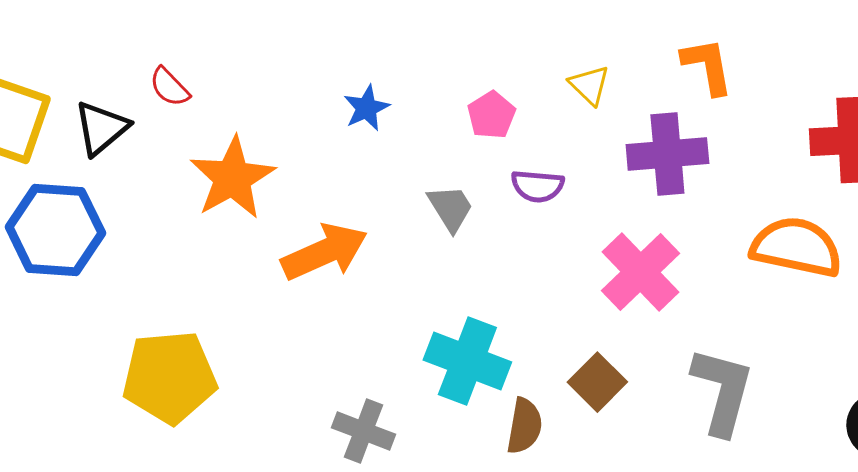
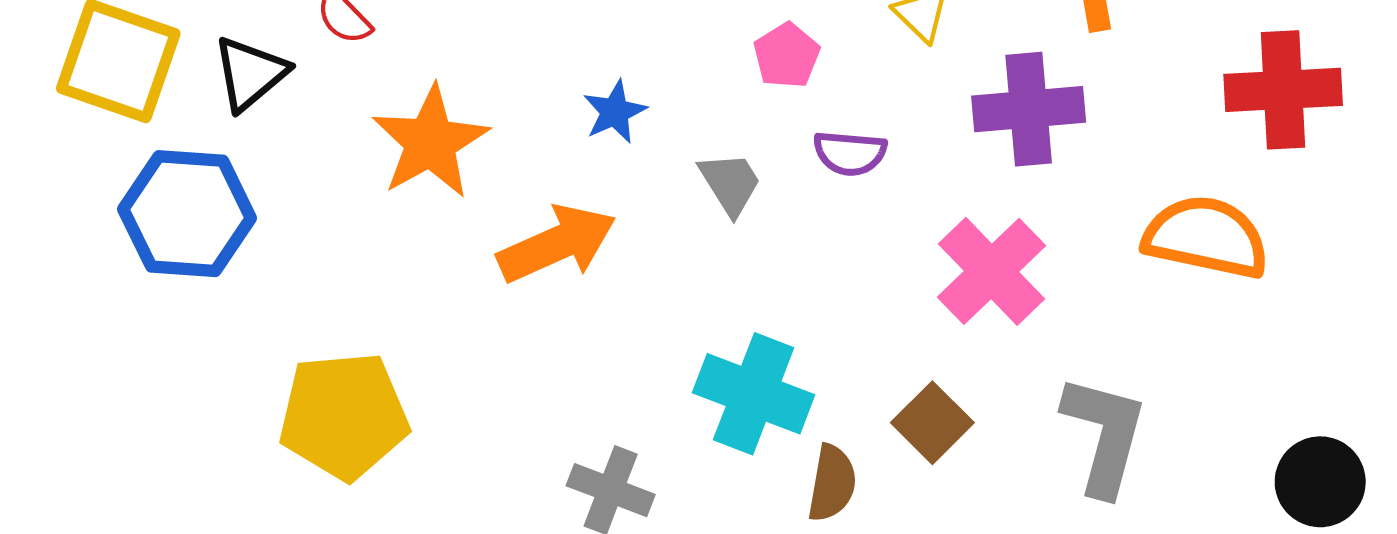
blue star: (366, 108) -> (615, 112), moved

